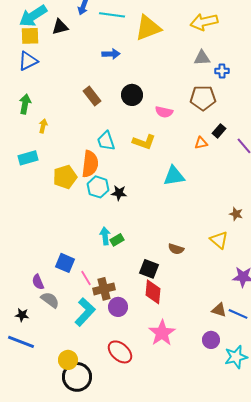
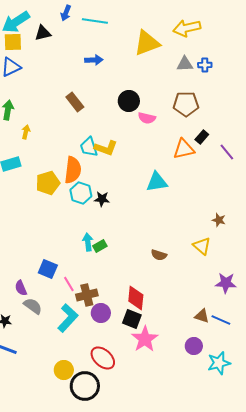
yellow triangle: (148, 28) -> (147, 43), moved
blue cross: (222, 71) -> (205, 65), moved
black circle: (132, 95) -> (129, 101), moved
yellow L-shape: (144, 142) -> (106, 148), moved
orange triangle: (201, 143) -> (184, 149), size x1.6
black square: (149, 269) -> (132, 319), moved
yellow circle: (68, 360) -> (64, 370), moved
black circle: (77, 377) -> (85, 386), moved

